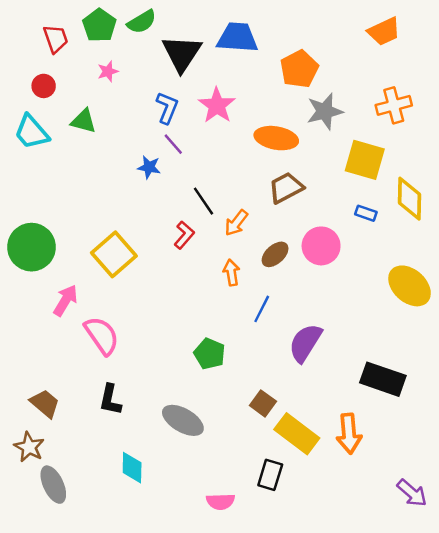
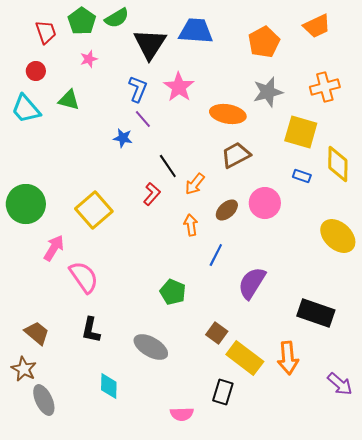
orange pentagon: (299, 69) -> (264, 42), moved
purple arrow: (412, 493) -> (340, 384), moved

